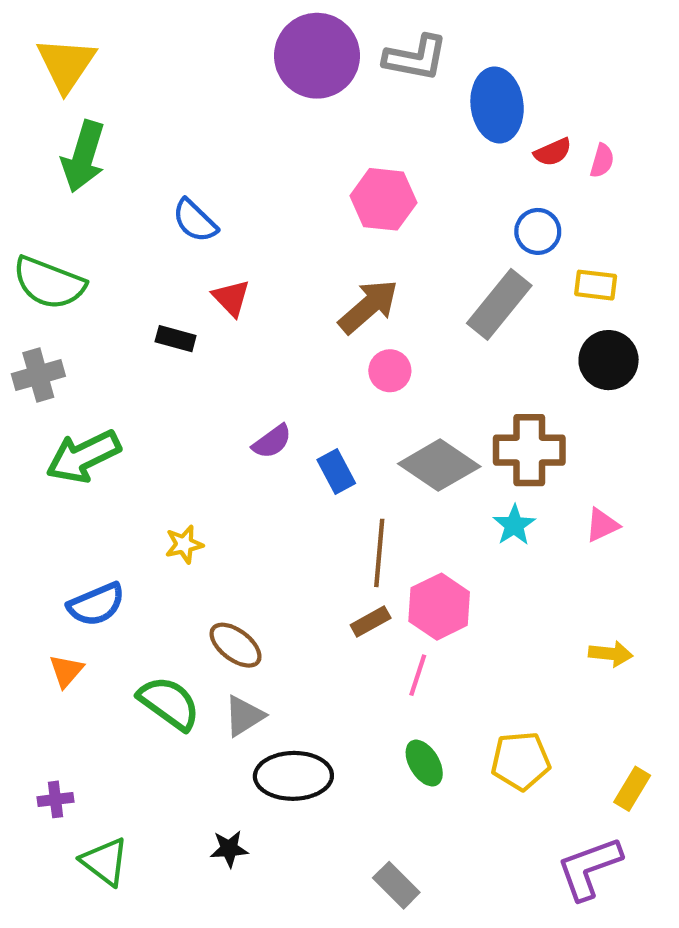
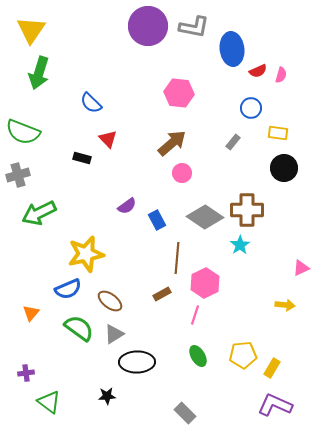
gray rectangle: (499, 304) -> (233, 142), size x0.5
pink triangle: (602, 525) -> (301, 268), moved
yellow star: (184, 544) -> (86, 254), size x2.0
blue semicircle: (96, 604) -> (68, 289), moved
brown rectangle: (371, 622) -> (162, 294), moved
yellow rectangle: (632, 789) -> (272, 368), moved
purple L-shape: (589, 868) -> (275, 405), turned 44

